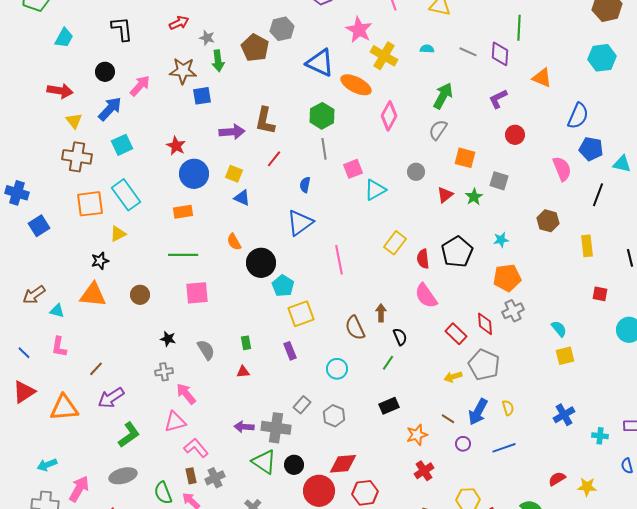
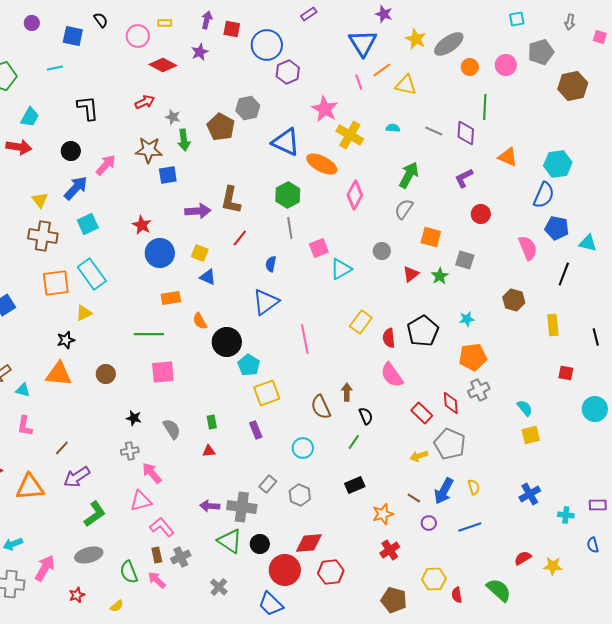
cyan hexagon: (602, 58) -> (558, 164), moved
red arrow: (60, 91) -> (19, 147), moved
orange rectangle: (183, 212) -> (171, 298), moved

